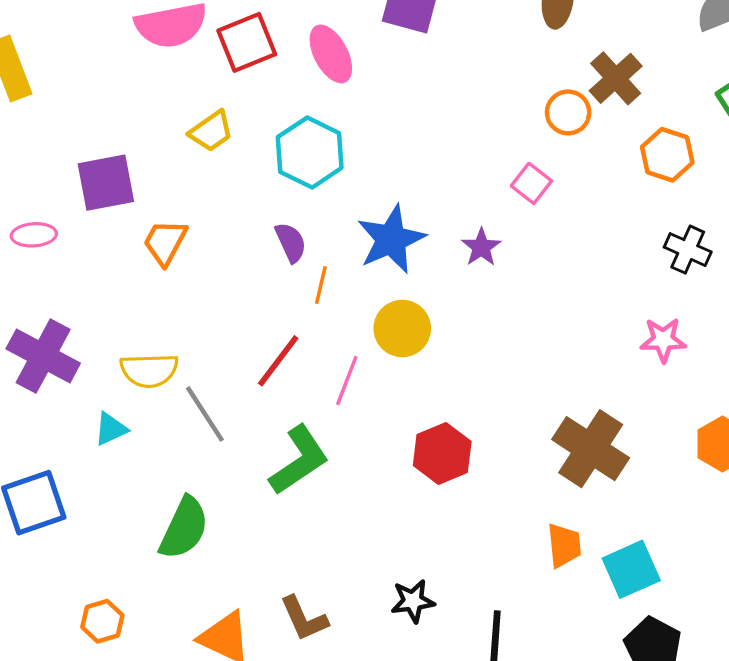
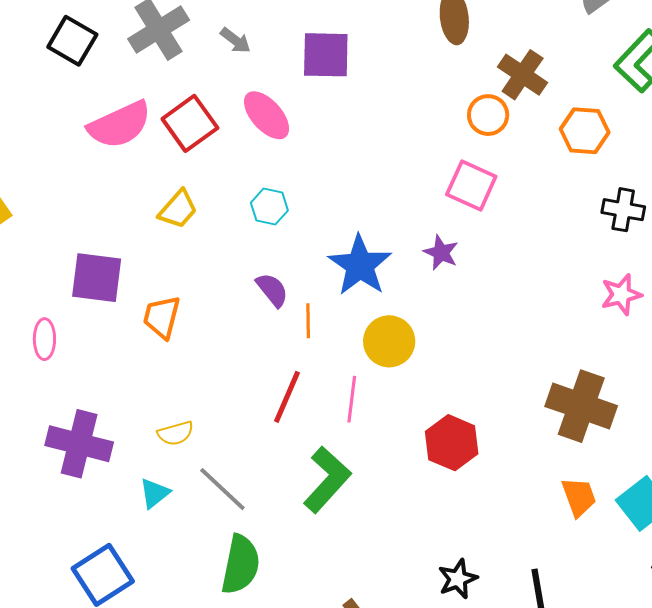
cyan hexagon: (310, 152) -> (269, 207), size x0.6
purple square: (106, 183) -> (97, 278), turned 32
pink square: (531, 183) -> (471, 186), size x1.4
pink ellipse: (34, 235) -> (44, 339), turned -72
yellow semicircle: (149, 370) -> (176, 433), size x0.7
gray line: (205, 414) -> (222, 489), moved

